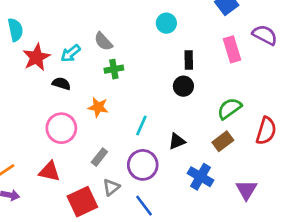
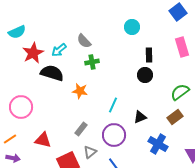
cyan semicircle: (15, 30) -> (17, 32), turned 78
black semicircle: (61, 84) -> (52, 73), size x1.6
pink circle: (61, 128) -> (21, 107), moved

